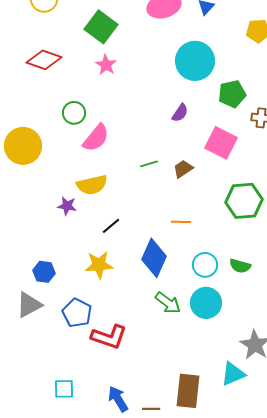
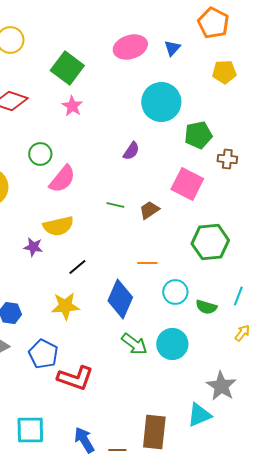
purple semicircle: (180, 113) -> (131, 151), moved
green line: (149, 164) -> (115, 205), turned 30
cyan circle: (205, 265) -> (175, 292), moved
cyan square: (64, 389) -> (30, 430), size x1.4

